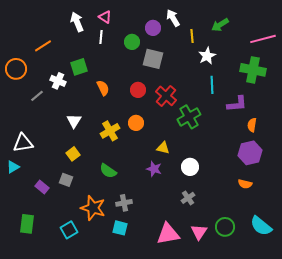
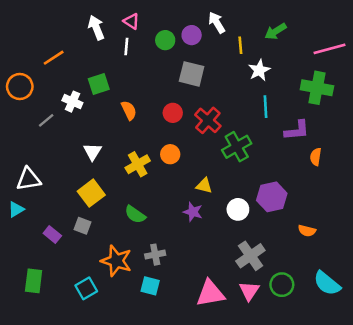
green circle: (132, 42) -> (165, 40), moved
purple hexagon: (250, 153) -> (272, 197), moved
yellow square: (73, 154) -> (91, 193), size x1.5
gray cross: (188, 198) -> (250, 256), moved, size x1.6

